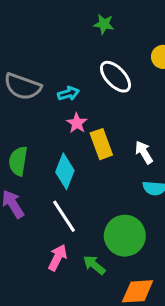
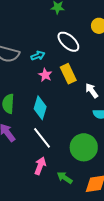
yellow rectangle: (101, 144) -> (68, 74), moved
green arrow: (94, 265) -> (65, 178), moved

